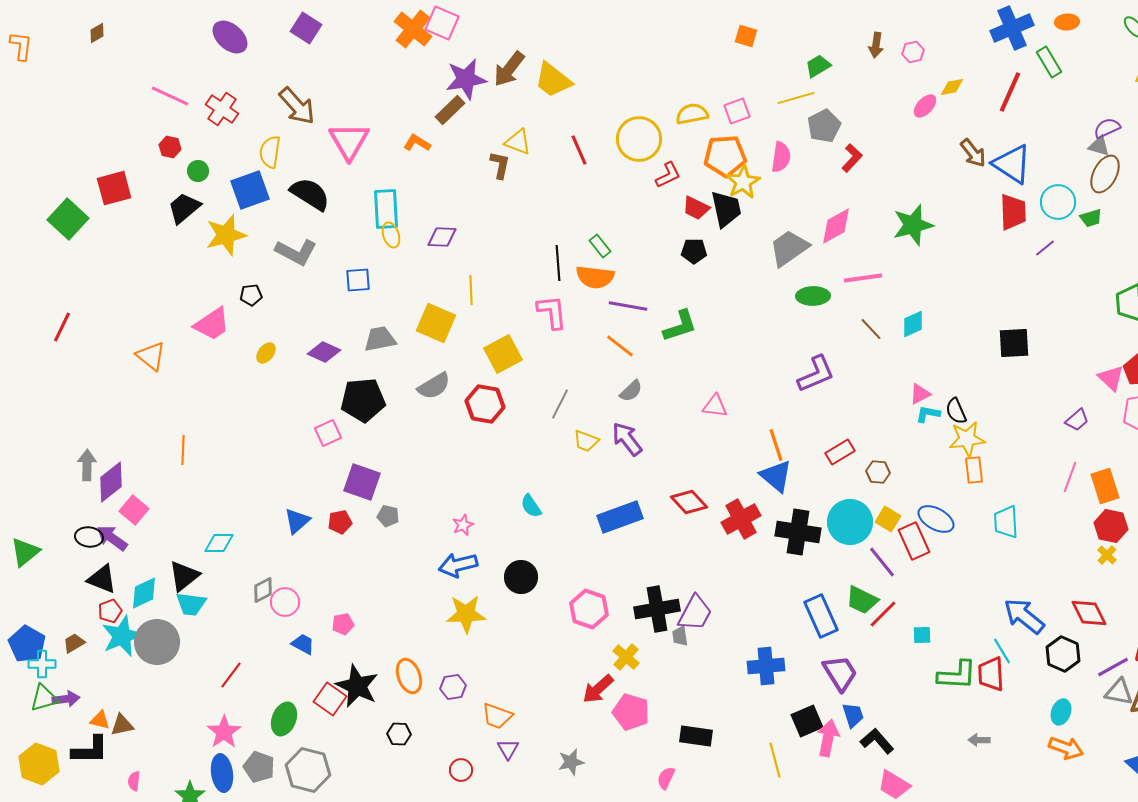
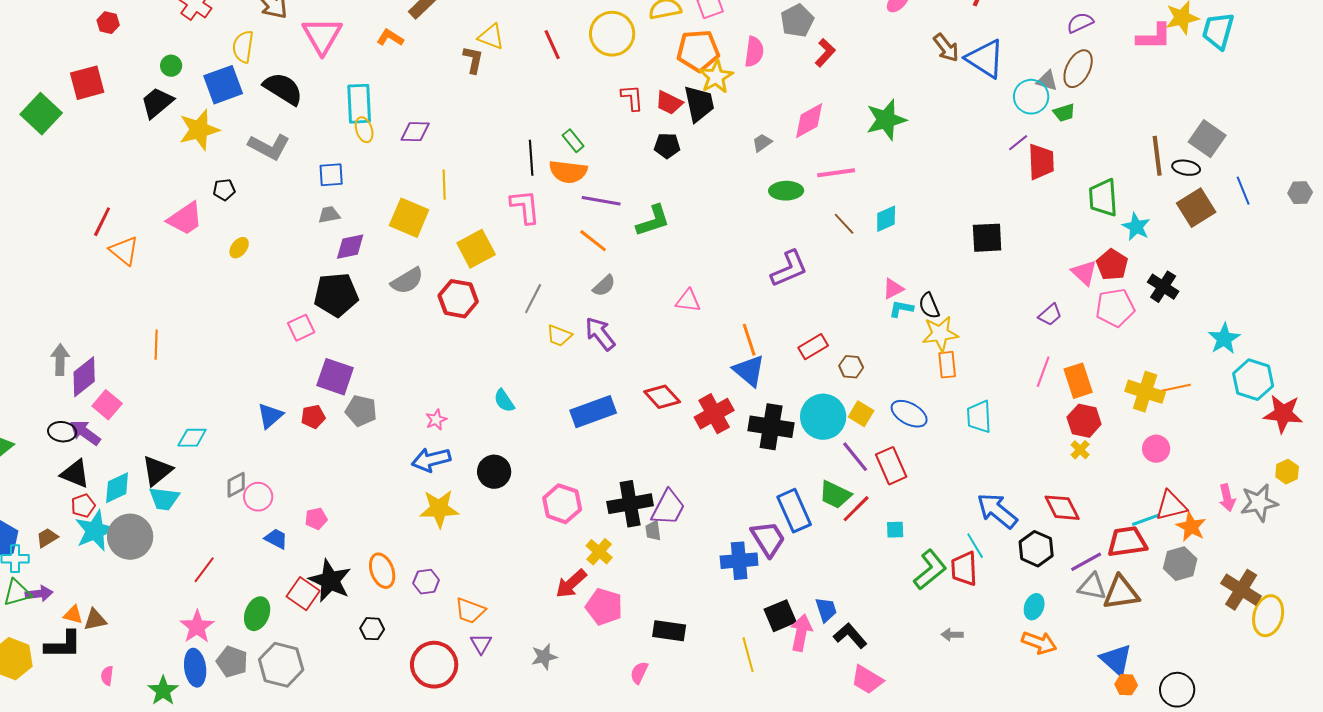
gray triangle: (1099, 146) -> (1047, 81), moved
red hexagon: (170, 147) -> (108, 23), moved
red L-shape: (668, 175) -> (632, 98), moved, turned -68
red trapezoid: (1013, 212) -> (1041, 162), moved
gray trapezoid: (789, 248) -> (762, 143), size x0.5
red line: (62, 327) -> (102, 222), moved
gray trapezoid: (380, 339) -> (329, 215), moved, size x0.7
purple diamond: (324, 352) -> (350, 247), moved, turned -36
gray pentagon: (388, 516) -> (361, 411), size x1.4
red rectangle: (914, 541) -> (891, 466), moved
purple trapezoid: (840, 673) -> (768, 539), moved
green L-shape: (957, 675) -> (930, 570), turned -42
red circle: (461, 770) -> (434, 665), size x2.0

